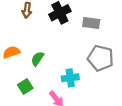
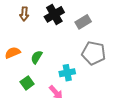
gray rectangle: (91, 23) -> (83, 22), turned -35

